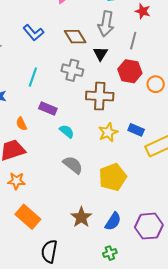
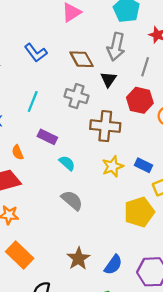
yellow pentagon: (113, 177) -> (139, 212), moved

